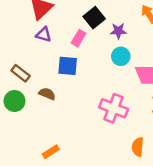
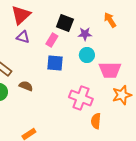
black square: (94, 18) -> (65, 23), turned -30
blue square: (68, 66) -> (55, 63), moved
orange semicircle: (138, 147) -> (96, 121), moved

